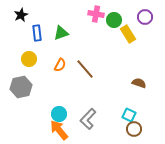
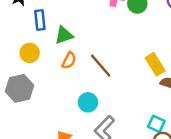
green triangle: (61, 33) -> (64, 35), moved
yellow rectangle: (128, 34) -> (155, 64), moved
cyan circle: (59, 114) -> (88, 102), moved

